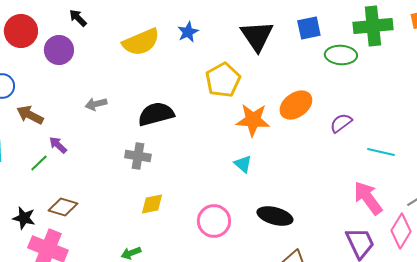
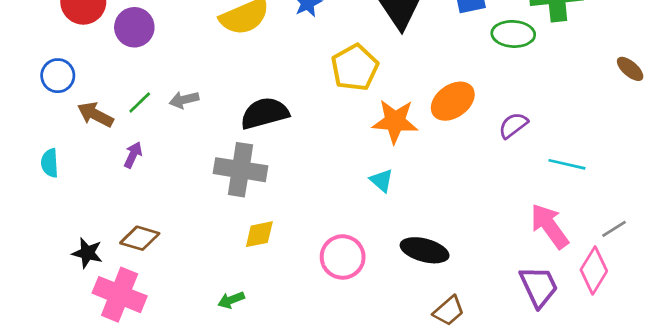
purple arrow: (58, 145) -> (133, 155), turned 72
gray cross: (138, 156) -> (240, 170), size x1.5
green line: (39, 163) -> (140, 102), moved

